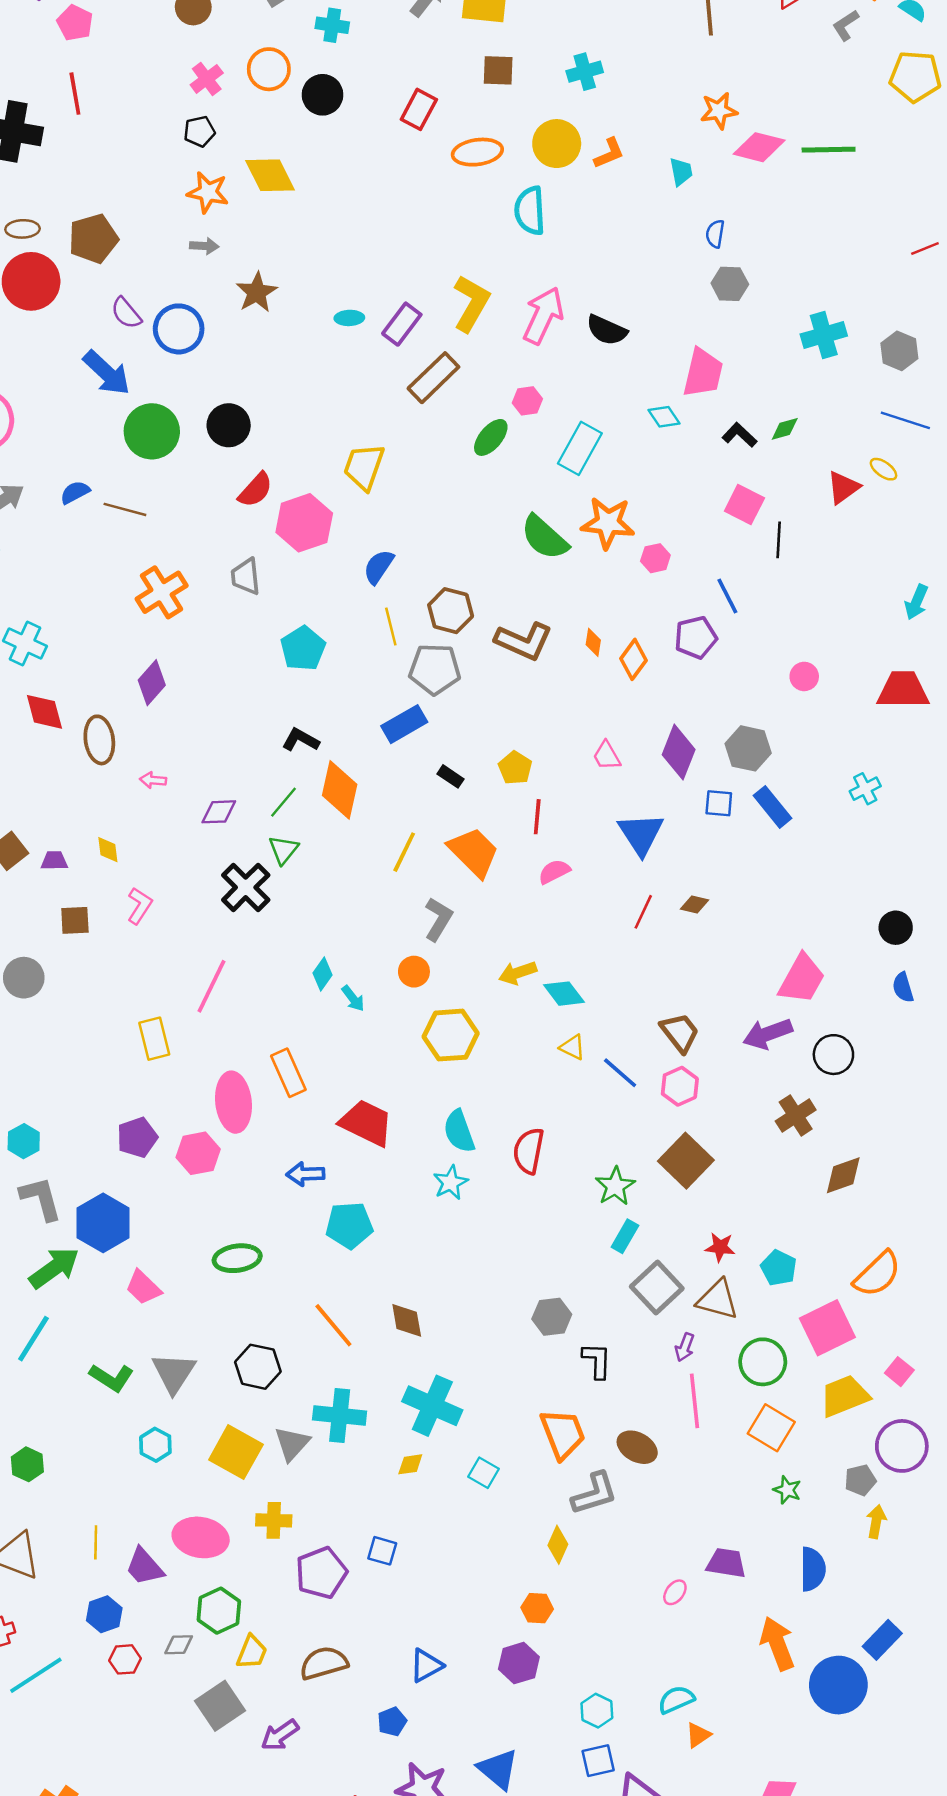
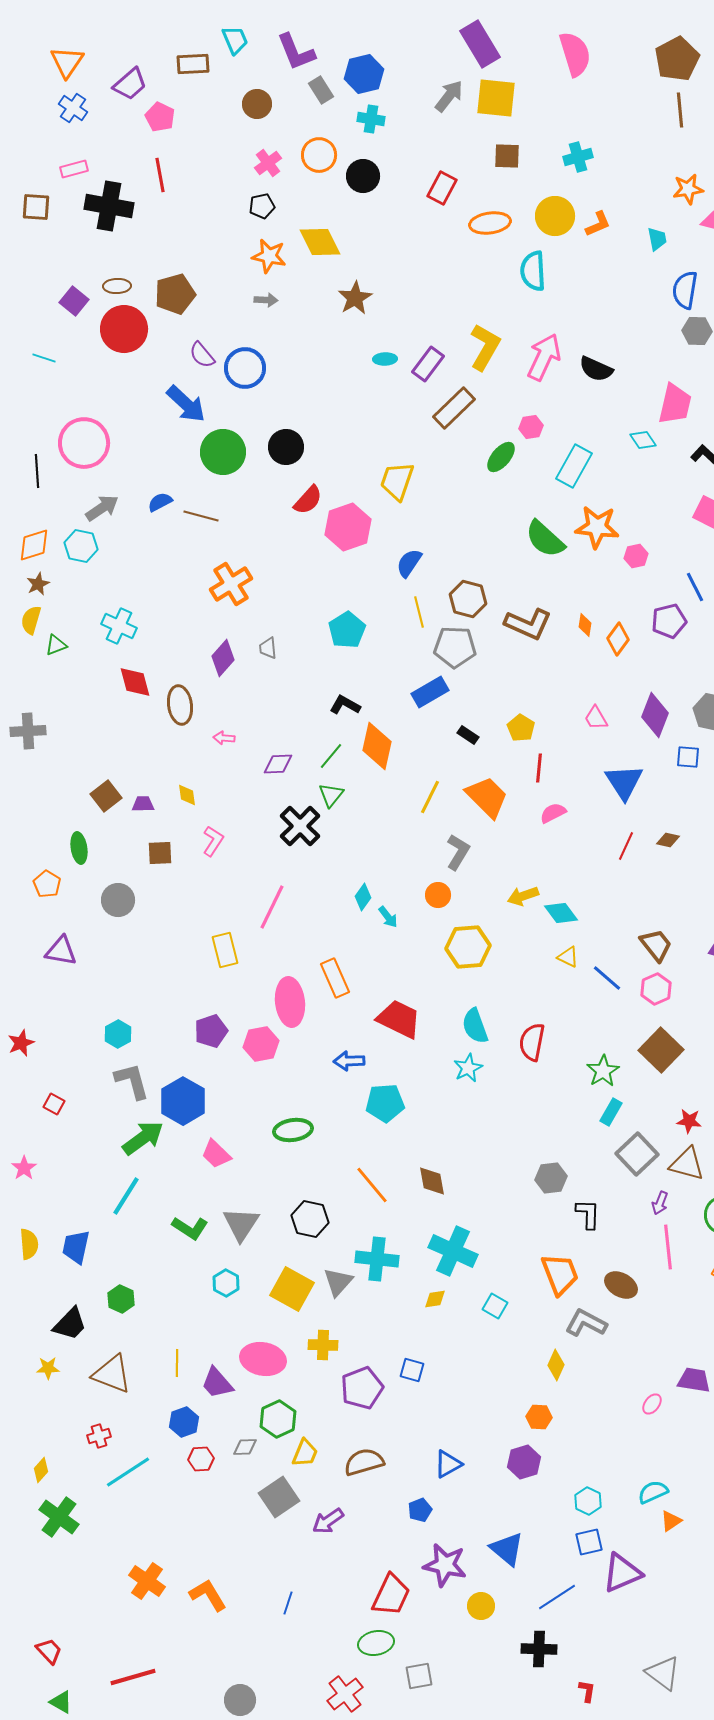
blue semicircle: (715, 234) -> (685, 290), size x1.6
brown star: (257, 292) -> (355, 298), moved
gray trapezoid: (246, 576) -> (268, 648), moved, size x0.7
gray L-shape: (594, 1494) -> (586, 1323), turned -135

